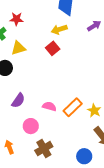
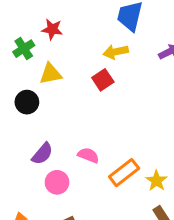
pink semicircle: (49, 106) -> (88, 155), moved
pink circle: (31, 126) -> (57, 182), moved

